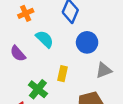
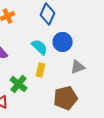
cyan semicircle: (45, 39) -> (40, 47), moved

